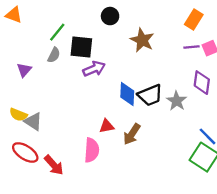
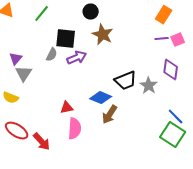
green line: (57, 32) -> (42, 14), moved
brown star: (142, 40) -> (103, 35), moved
gray semicircle: (54, 55) -> (52, 55), moved
blue diamond: (127, 94) -> (101, 98), moved, turned -70
gray triangle: (33, 122) -> (24, 74), moved, turned 30
red triangle: (107, 126) -> (67, 108), moved

